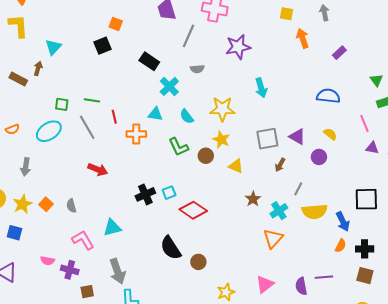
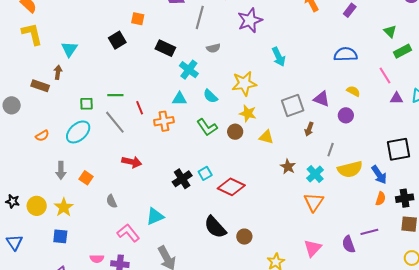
orange square: (116, 24) -> (138, 19), moved
orange square: (46, 204) -> (86, 178), moved

